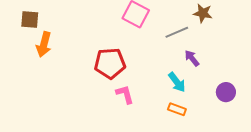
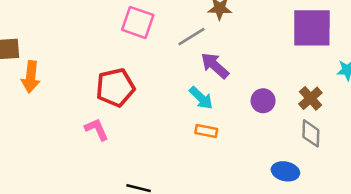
purple arrow: (192, 58) -> (215, 66), size x1.4
pink L-shape: (125, 94) -> (97, 129), moved

